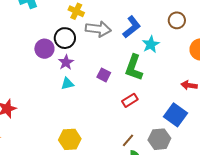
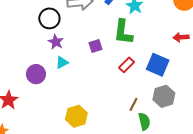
purple circle: (44, 49) -> (36, 74), moved
purple square: (104, 75) -> (95, 46), turned -32
blue square: (175, 115) -> (158, 65), moved

